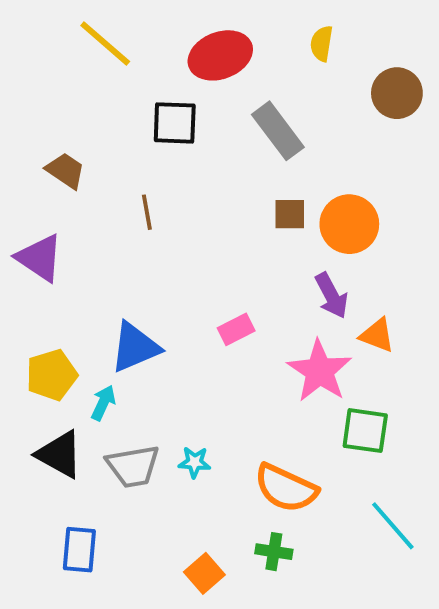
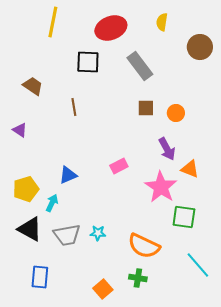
yellow line: (105, 44) -> (53, 22), turned 60
orange circle: (349, 224) -> (176, 113), size x0.6
purple triangle: (40, 258) -> (20, 130), size x0.6
blue triangle: (135, 347) -> (68, 175), size x0.7

